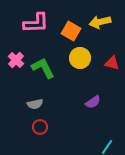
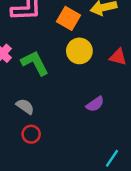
gray semicircle: (35, 104) -> (25, 106), turned -133

